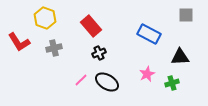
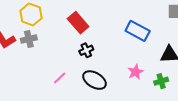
gray cross: (54, 48) -> (29, 39), moved
pink line: (81, 80) -> (60, 78), moved

